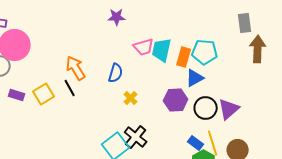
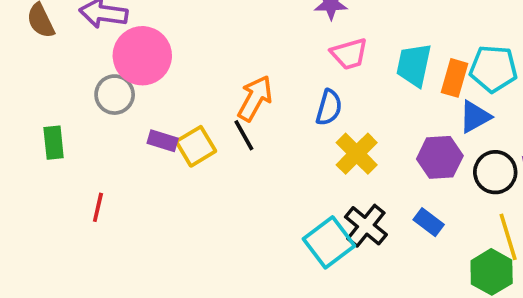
pink trapezoid: (144, 47) -> (349, 54), moved
orange arrow: (76, 68) -> (255, 98), turned 60
purple rectangle: (17, 95) -> (163, 141), moved
yellow cross: (131, 98) -> (357, 154), size x1.6
blue rectangle: (196, 143) -> (429, 222), moved

